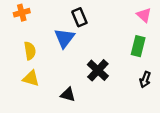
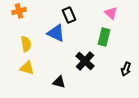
pink triangle: (144, 15) -> (111, 13), moved
blue triangle: (64, 38) -> (56, 33), turned -42
green rectangle: (138, 46) -> (104, 37), moved

